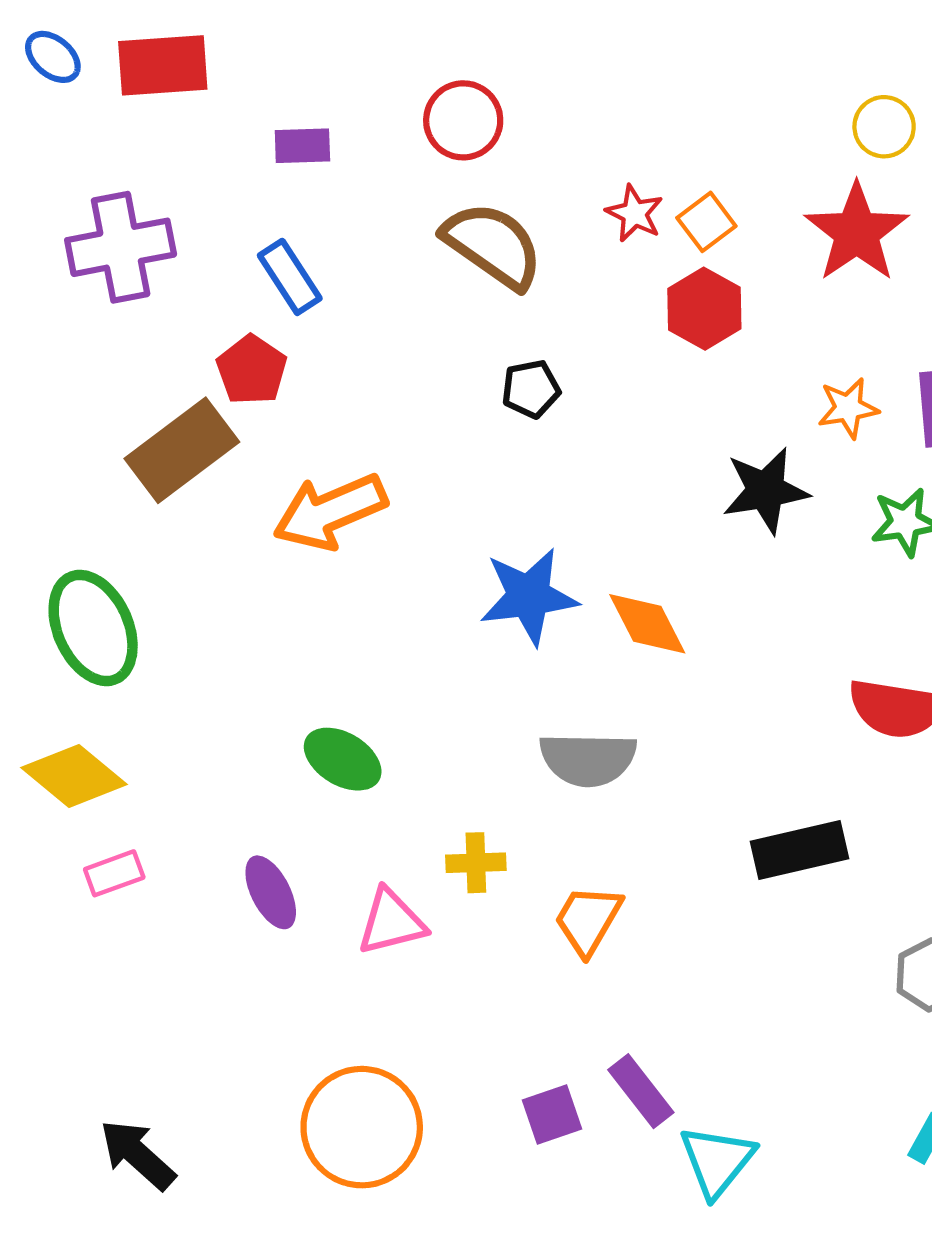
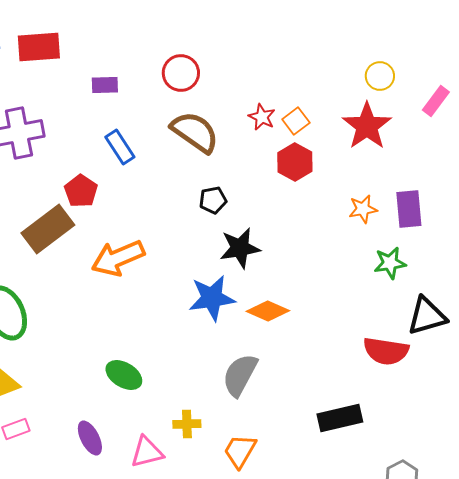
blue rectangle: (290, 277) -> (120, 147), moved
black star: (766, 490) -> (240, 248), moved
orange diamond: (647, 624) -> (268, 311), turned -39
gray semicircle: (588, 759) -> (240, 375), turned 117

